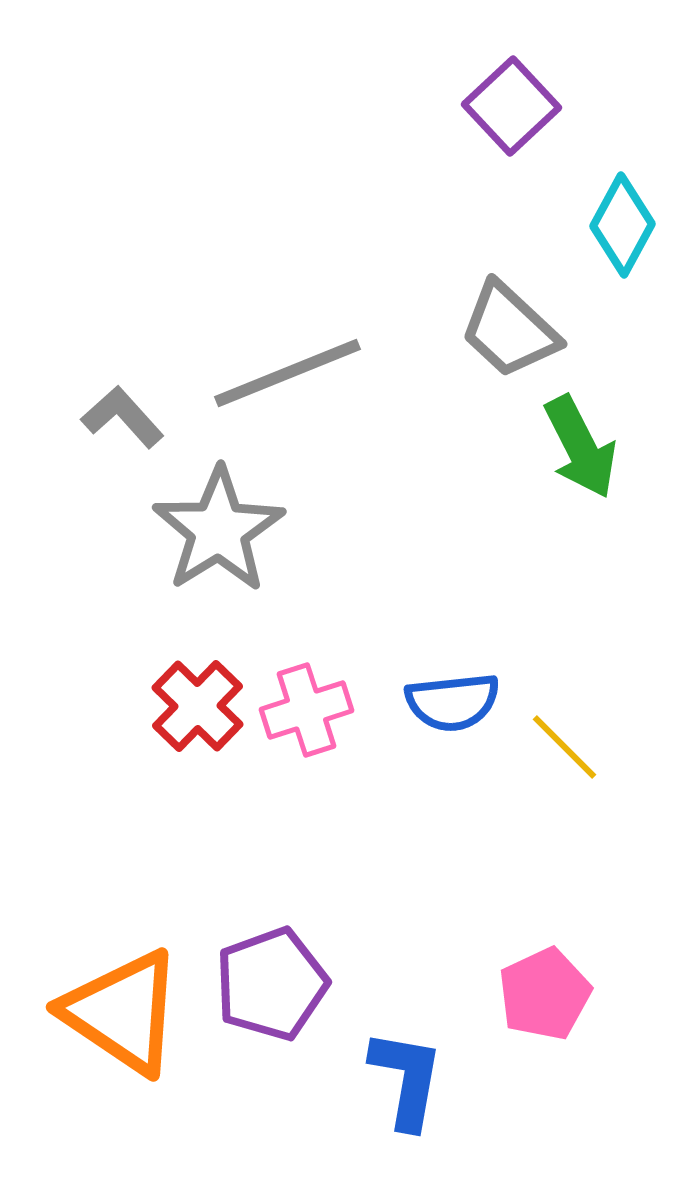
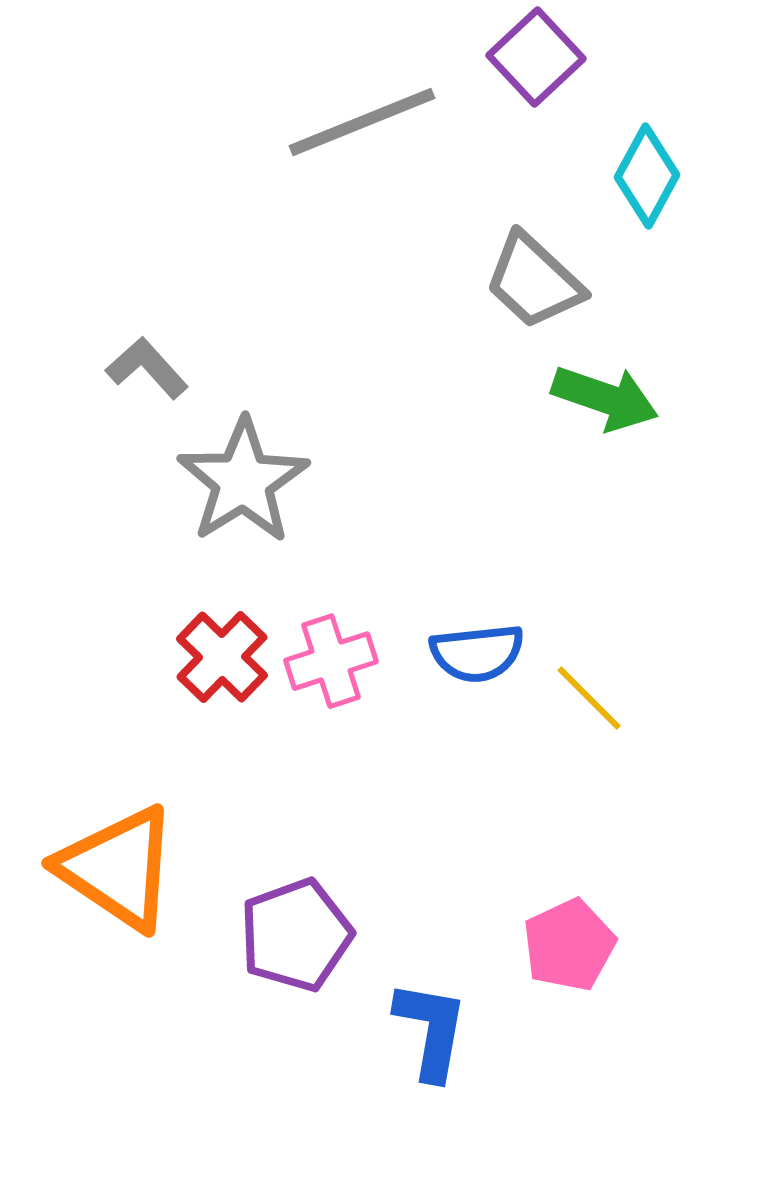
gray line: (288, 373) -> (362, 122), moved
green arrow: (580, 447) -> (605, 398), turned -44
orange triangle: (122, 1012) -> (118, 868), moved

